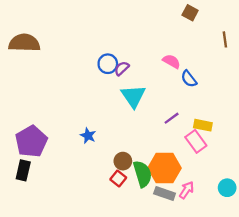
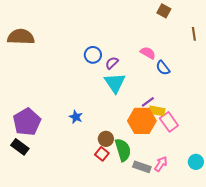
purple semicircle: (122, 68) -> (112, 63), moved
yellow rectangle: (203, 125) -> (157, 111), moved
orange hexagon: (165, 168) -> (142, 121), moved
black rectangle: (23, 170) -> (20, 147), turned -66

